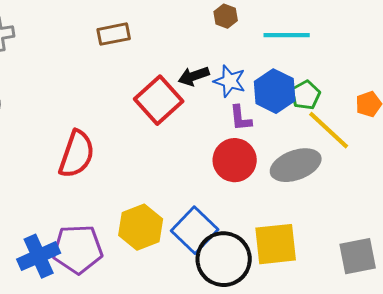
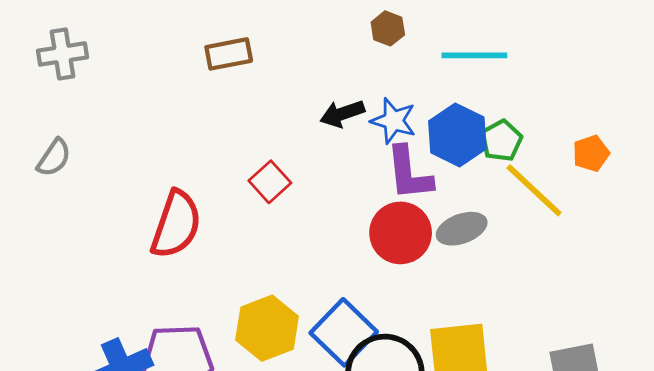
red square: (159, 100) -> (270, 182), moved, size x0.6
purple L-shape: (241, 118) -> (409, 173), size x1.5
gray ellipse: (296, 165) -> (462, 229), moved, size x0.7

